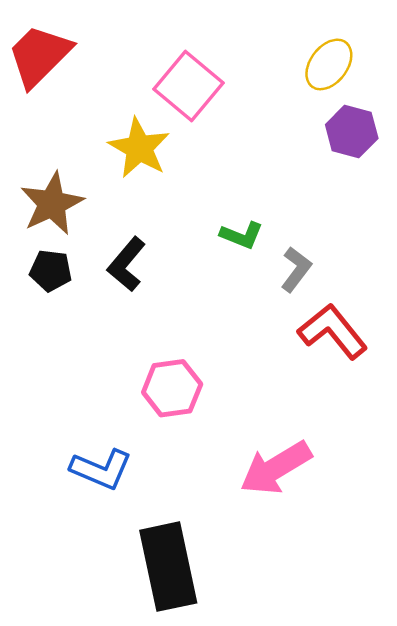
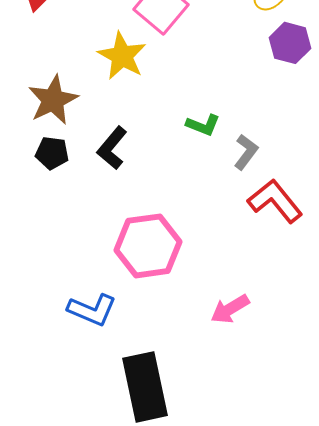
pink hexagon: (172, 388) -> (148, 246), size x1.4
pink arrow: (276, 468) -> (230, 309), size x0.7

